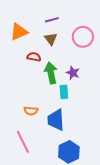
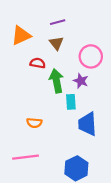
pink circle: (83, 37) -> (91, 56), moved
blue trapezoid: (56, 120) -> (87, 124), moved
pink line: (23, 142) -> (25, 157), turned -70

